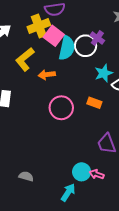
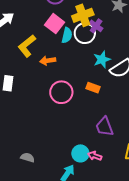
yellow cross: (39, 26) -> (83, 15), moved
cyan semicircle: (67, 48) -> (67, 35), size x0.7

